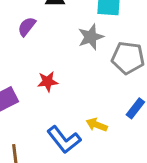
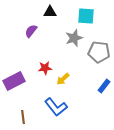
yellow arrow: (97, 125) -> (63, 79), moved, turned -64

